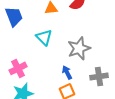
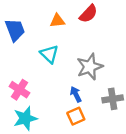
pink cross: (18, 68) -> (19, 90), turned -30

